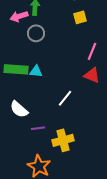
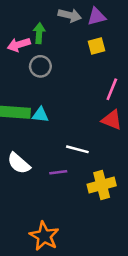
white line: (65, 98) -> (77, 149), turned 66
purple line: (38, 128) -> (58, 172), moved
yellow cross: (63, 140) -> (102, 185), moved

